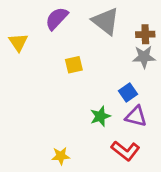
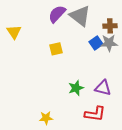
purple semicircle: (57, 19) -> (57, 14), moved
blue square: (128, 93) -> (96, 43), moved
red L-shape: (125, 151) -> (95, 114), turned -30

